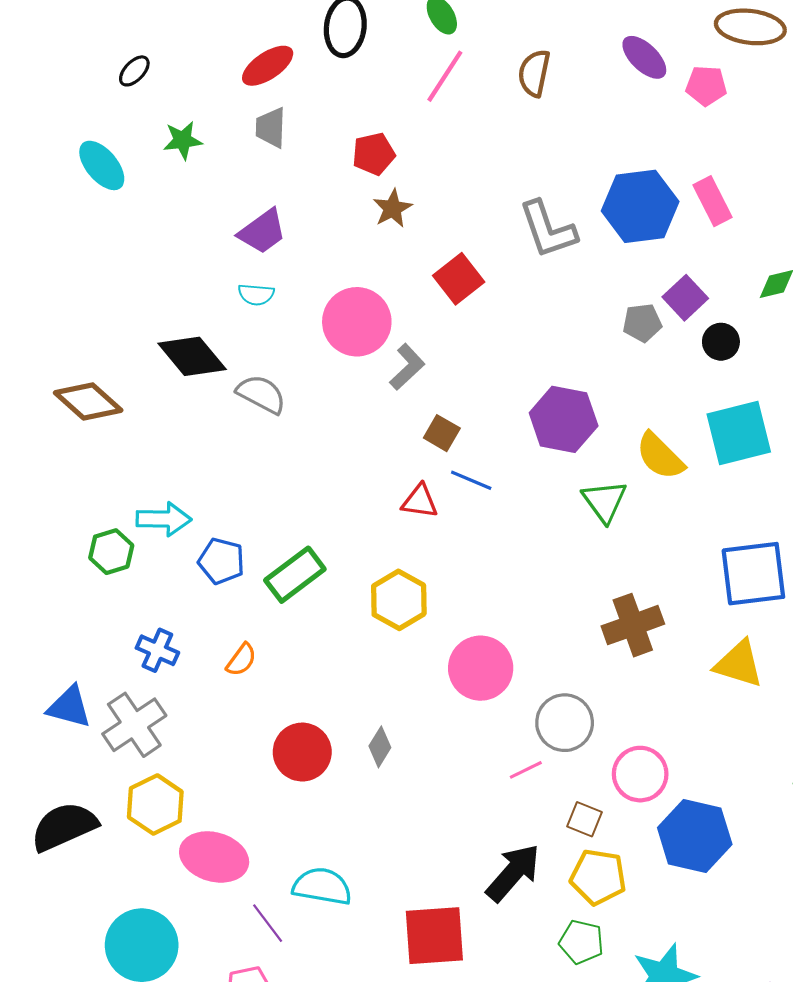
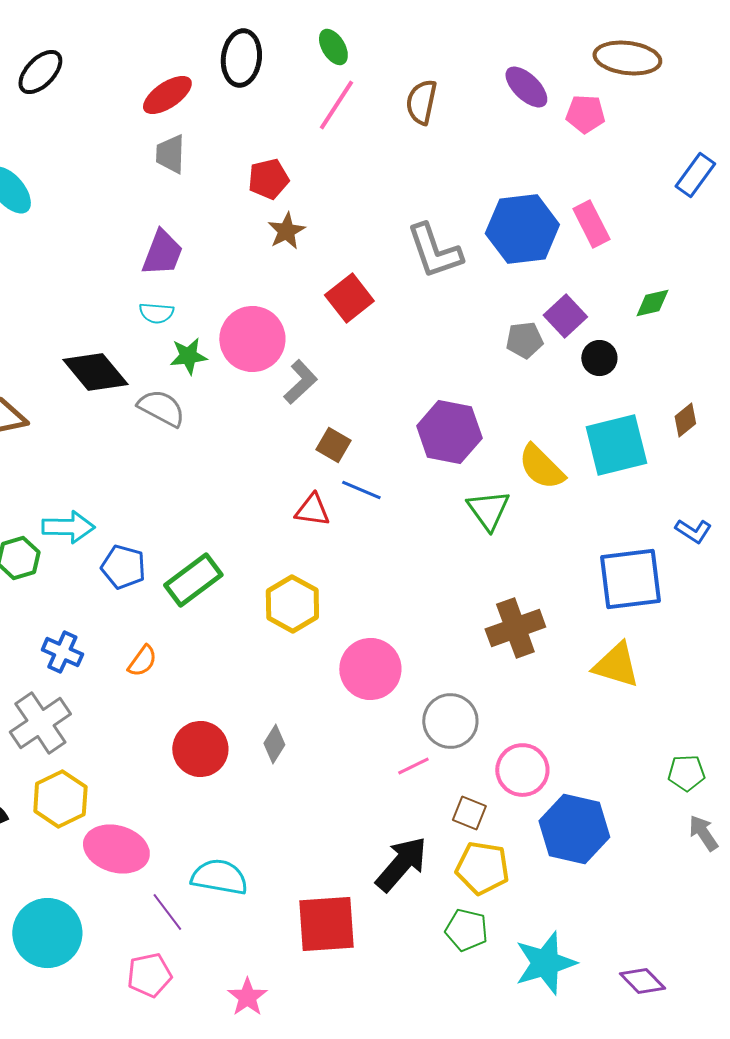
black ellipse: (134, 71) -> (40, 72), moved, size x1.5
green star: (183, 140) -> (188, 356), moved
purple trapezoid: (262, 232) -> (162, 253), turned -33

